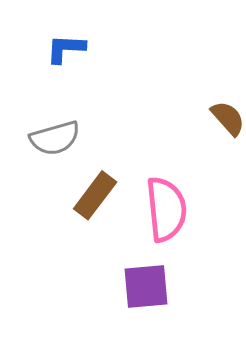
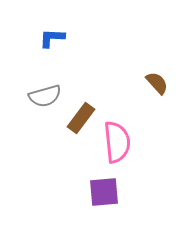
brown rectangle: (95, 195) -> (81, 118), moved

